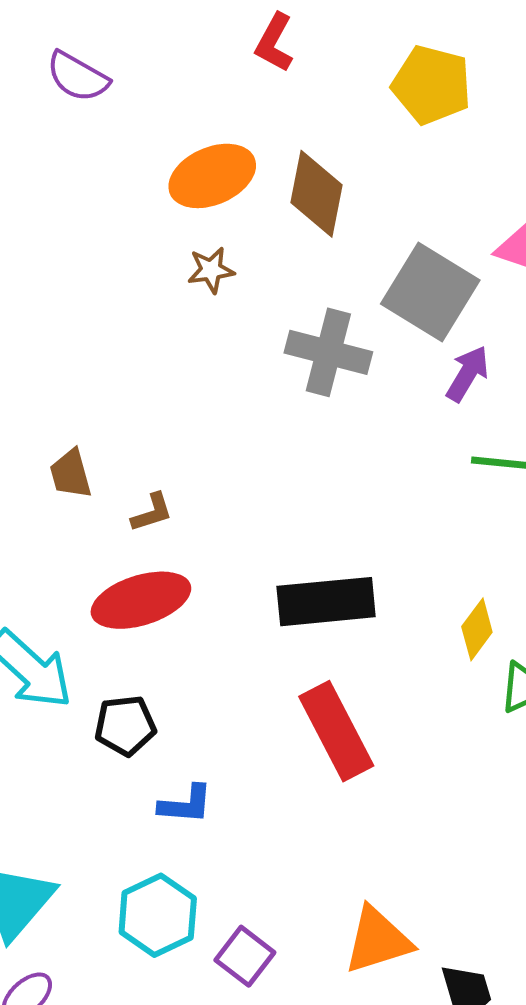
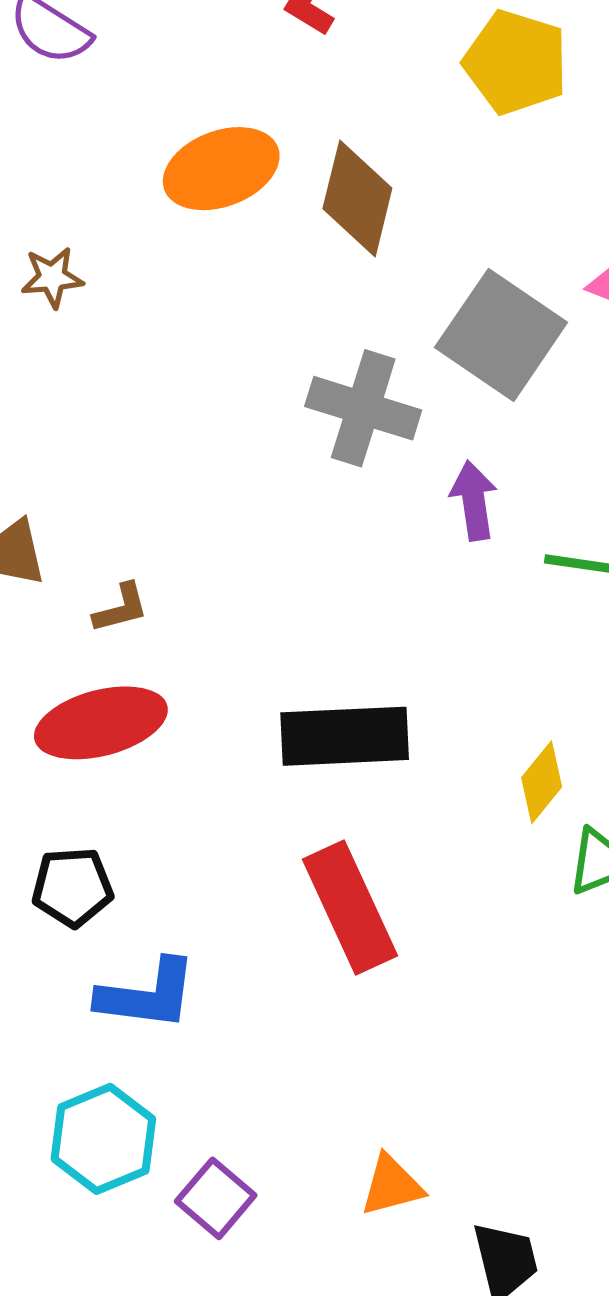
brown star: (211, 270) -> (52, 277), moved
purple arrow: (468, 374) -> (474, 501), moved, turned -42
blue L-shape: (186, 804) -> (147, 995), size x1.4
orange triangle: (378, 940) -> (392, 1185), size x0.7

